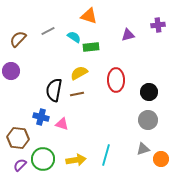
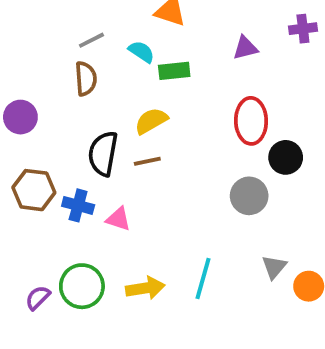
brown semicircle: (18, 39) -> (86, 79), moved, turned 132
red ellipse: (116, 80) -> (251, 121), moved
gray circle: (148, 120) -> (249, 196), moved
brown hexagon: (18, 138) -> (34, 190), moved
gray triangle: (143, 149) -> (274, 267), turned -32

